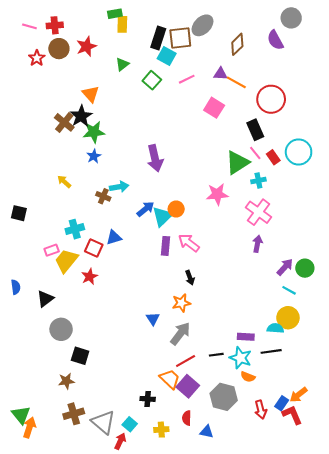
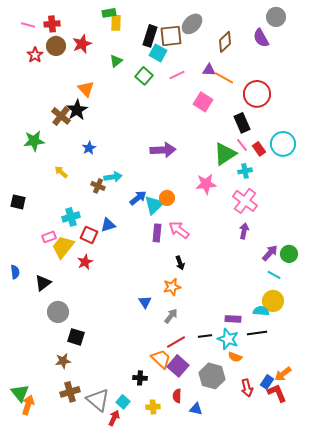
green star: (94, 132) -> (34, 141), moved
purple arrow: (155, 158) -> (163, 150), moved, turned -80
gray arrow: (180, 334) -> (171, 316), size x0.7

